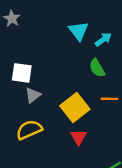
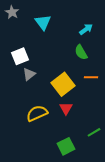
cyan triangle: (79, 31) -> (43, 22), moved
white square: (22, 73) -> (20, 56), turned -30
yellow semicircle: (29, 130) -> (37, 113), moved

